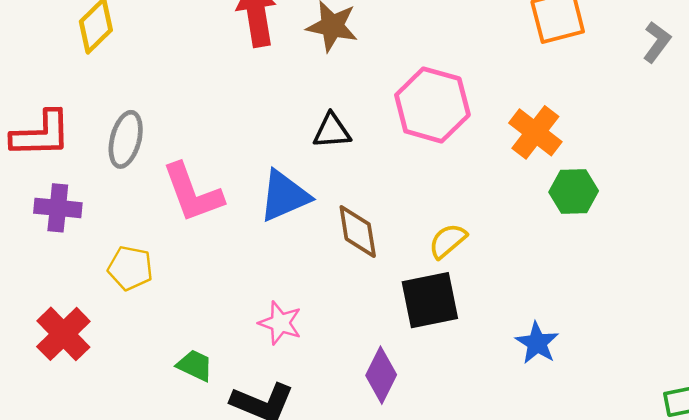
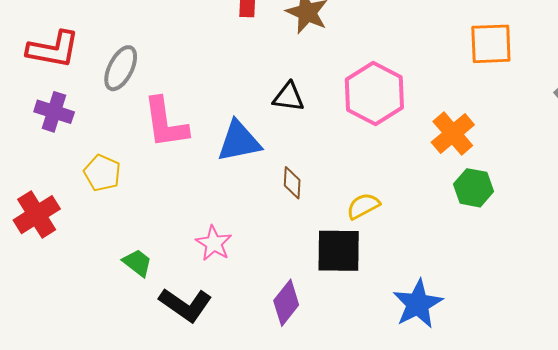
brown diamond: (358, 232) -> (292, 183), size x0.7
blue star: (537, 343) -> (418, 304), size x1.4

